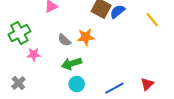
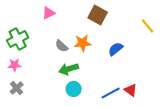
blue semicircle: (117, 11) -> (116, 49), moved
pink star: (34, 54) -> (15, 65), moved
red triangle: (147, 84) -> (131, 90), moved, turned -40

